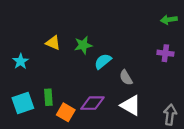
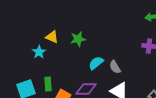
cyan star: (21, 61) -> (39, 52), moved
cyan semicircle: (103, 61) -> (96, 63), moved

